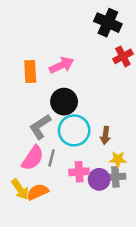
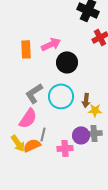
black circle: (64, 102) -> (67, 62), moved
gray line: (51, 158) -> (43, 134), moved
yellow star: (118, 159) -> (95, 110), moved
pink cross: (79, 172) -> (65, 148), moved

